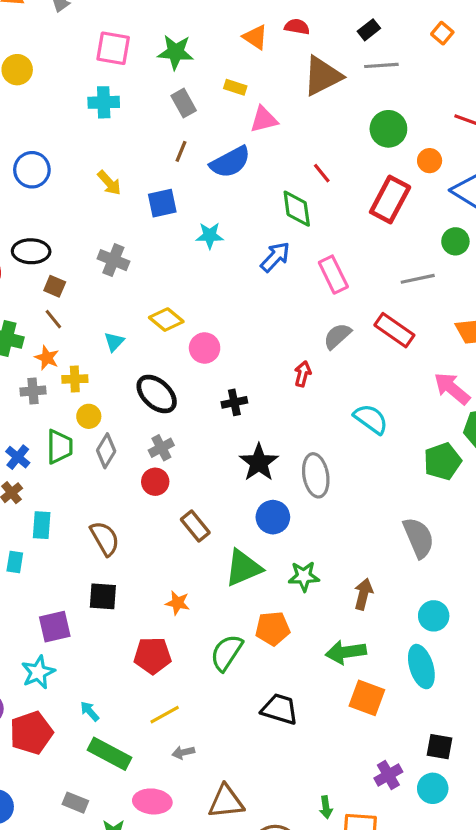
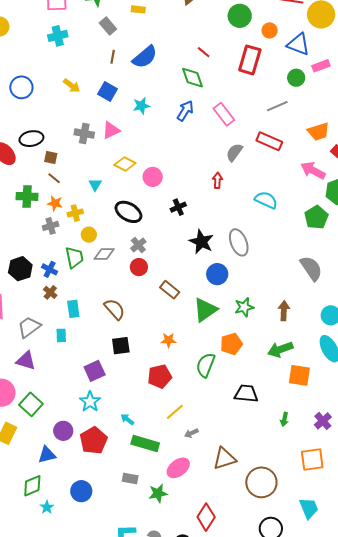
pink triangle: (264, 119) -> (111, 130), moved
blue square: (162, 203) -> (108, 92), turned -36
gray diamond: (106, 451) -> (104, 254), turned 70
pink ellipse: (152, 801) -> (178, 468), turned -30
green arrow: (326, 807) -> (284, 419), moved, turned 32

